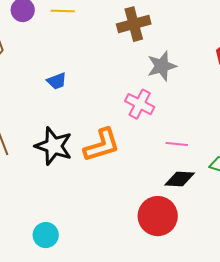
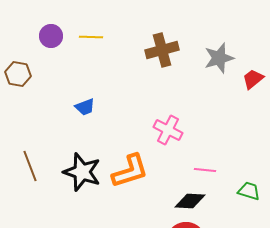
gray star: (162, 66) -> (219, 58), moved
black diamond: (180, 179) -> (190, 201), moved

